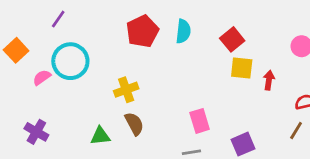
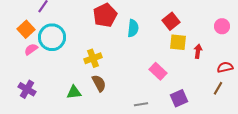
cyan semicircle: (183, 31) -> (133, 28), moved
orange square: (16, 50) -> (26, 29), moved
pink rectangle: (200, 121) -> (158, 71), moved, turned -30

